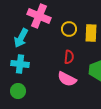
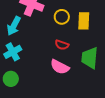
red semicircle: (69, 57) -> (62, 45), turned 104
cyan cross: (20, 64) -> (13, 52), turned -36

